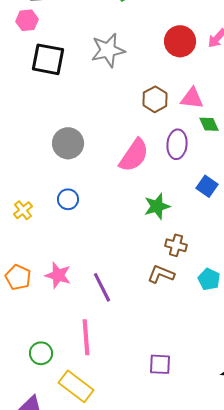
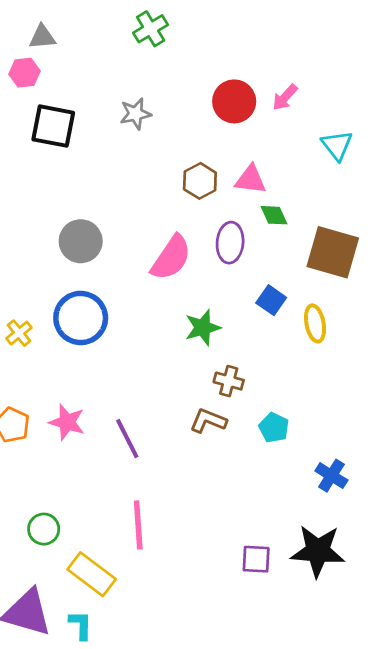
gray star: (108, 50) -> (135, 114), size x0.7
blue circle: (68, 199) -> (81, 318), size x1.8
pink line: (86, 337) -> (138, 525), moved
purple square: (160, 364) -> (256, 559), moved

